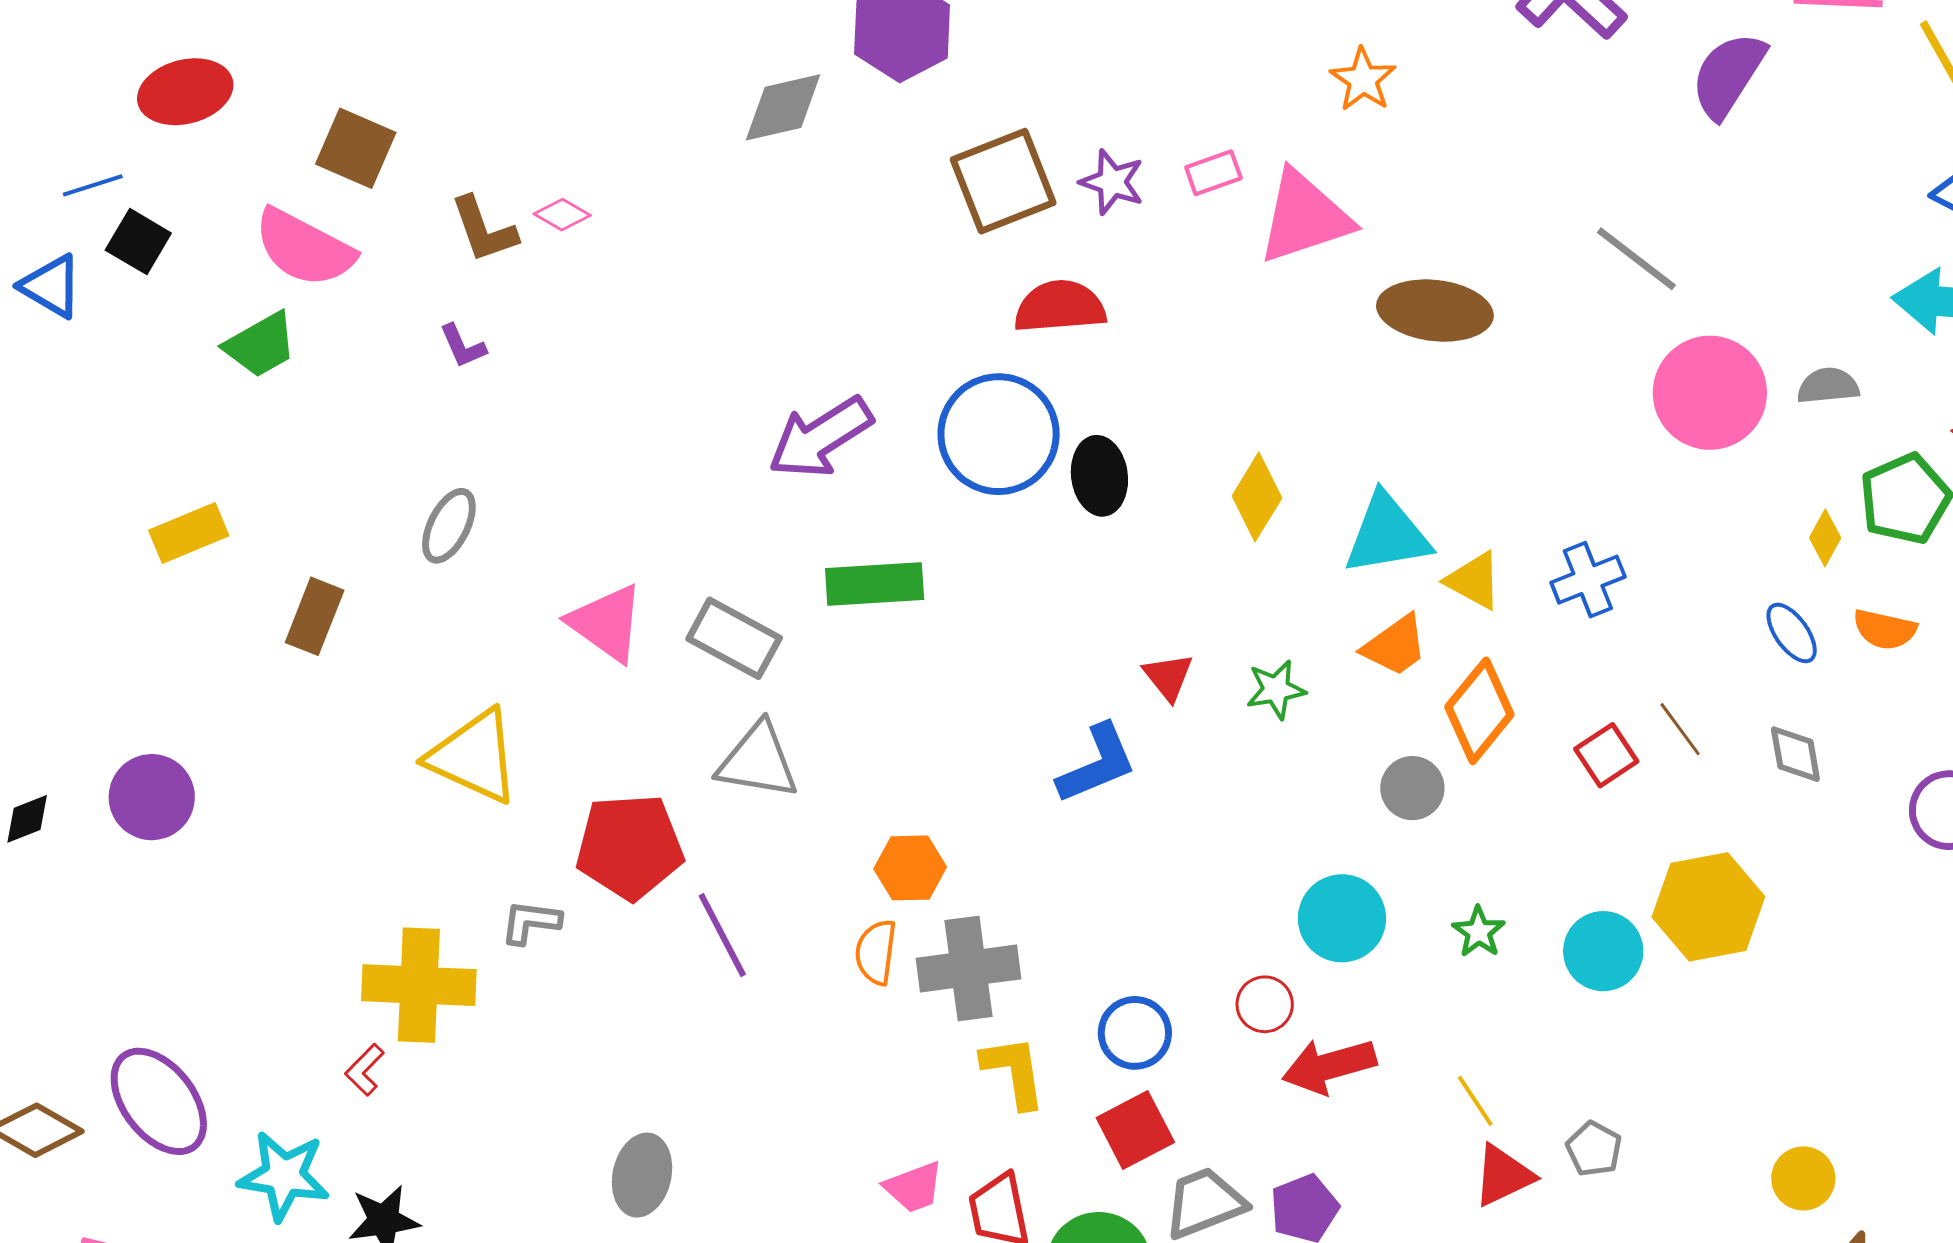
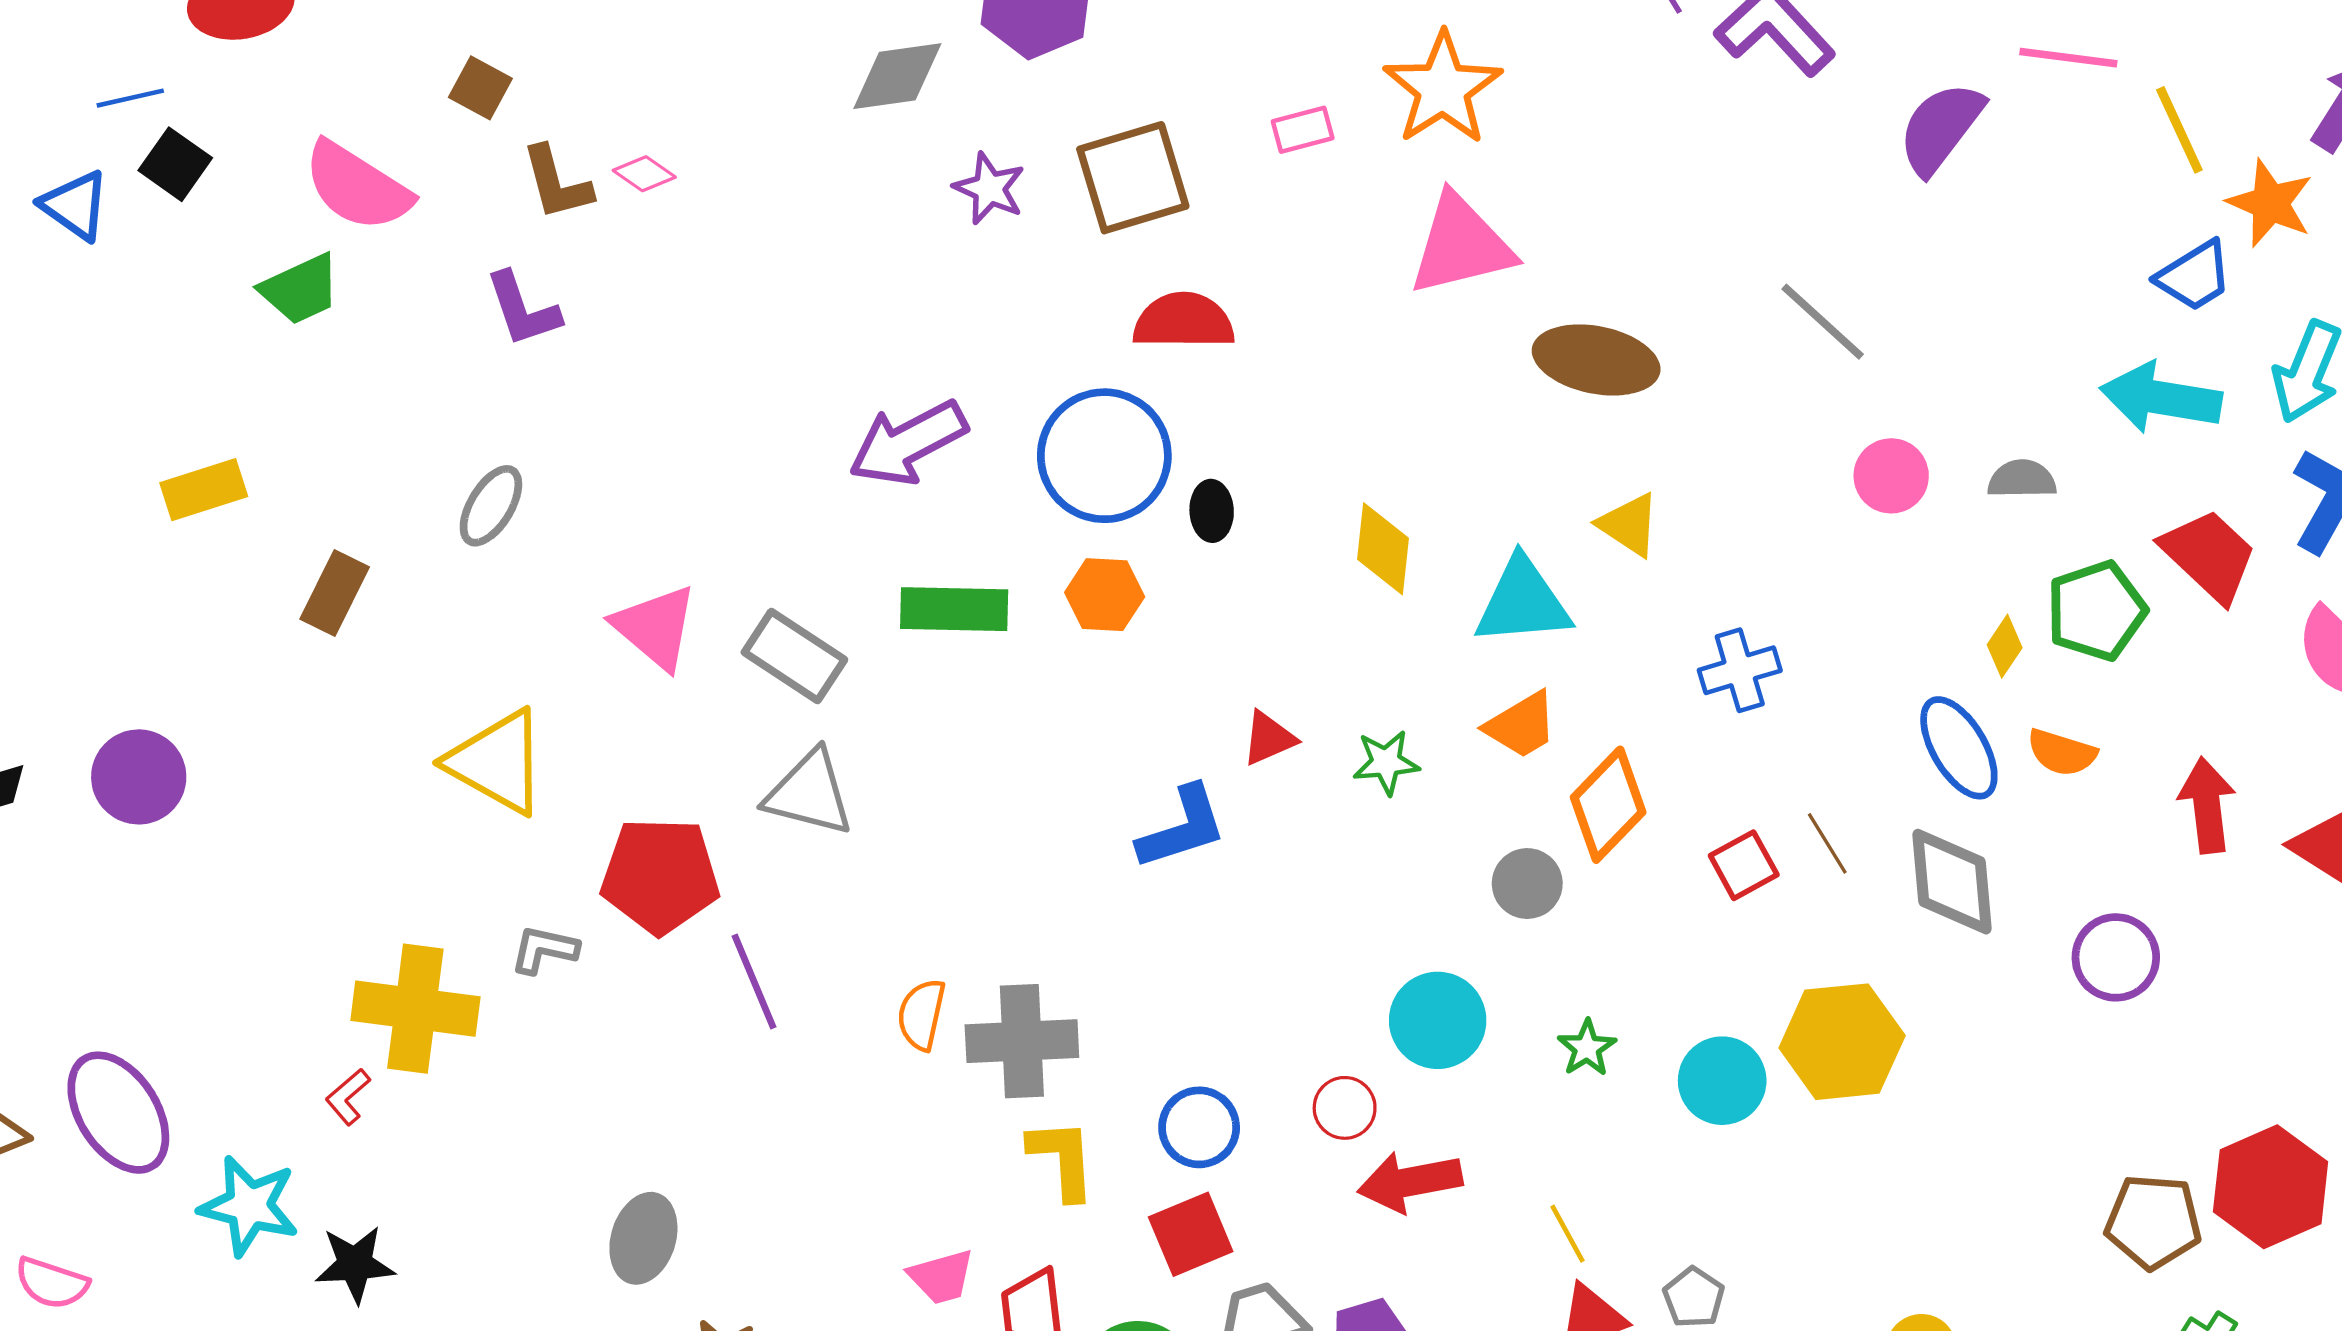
orange star: (1363, 80) -> (1443, 89), moved, size x1.6
brown square: (356, 148) -> (480, 88), moved, size x0.7
pink rectangle: (1213, 173) -> (1303, 130), moved
purple star: (1112, 182) -> (989, 189), moved
purple L-shape: (463, 346) -> (523, 309), size x1.5
pink circle: (1710, 393) -> (1891, 476), size x0.6
black ellipse: (1099, 476) -> (1212, 511), size x0.7
yellow diamond: (1257, 497) -> (1383, 549), turned -30
yellow triangle: (1474, 581) -> (1629, 525), moved
blue ellipse: (1792, 633) -> (1959, 748), size x1.5
red triangle: (1168, 677) -> (1269, 738), turned 40
gray diamond: (1795, 754) -> (1952, 882), size x1.6
orange hexagon: (910, 868) -> (1105, 595), moved

